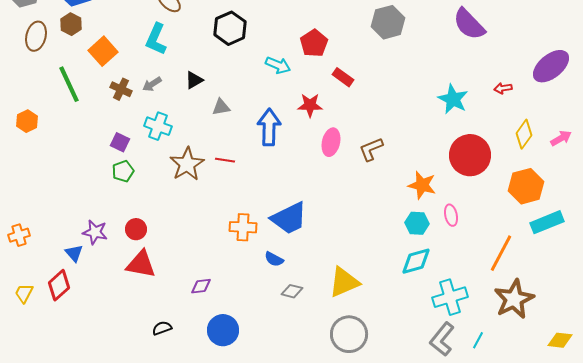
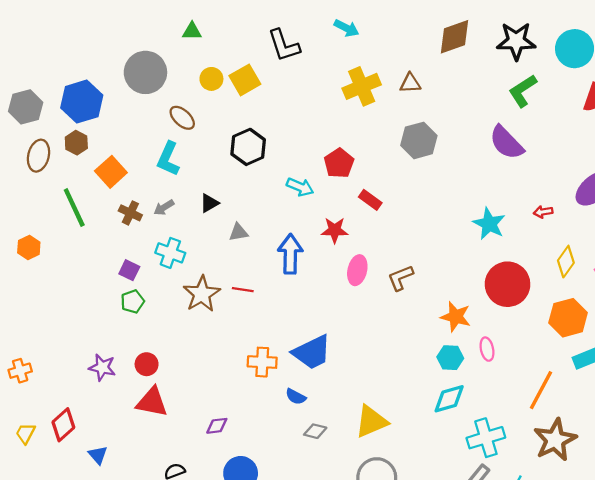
blue triangle: (74, 253) -> (98, 455), moved

